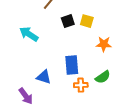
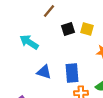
blue triangle: (44, 77) -> (44, 72), moved

